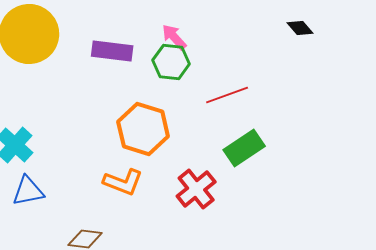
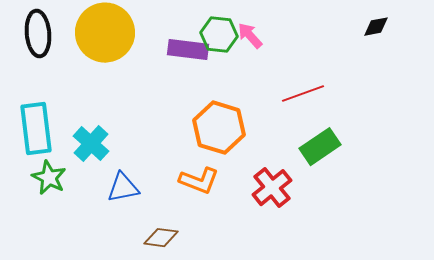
black diamond: (300, 28) -> (376, 27), turned -60
green hexagon: (171, 62) -> (219, 35), moved
blue triangle: (28, 191) -> (123, 188), moved

